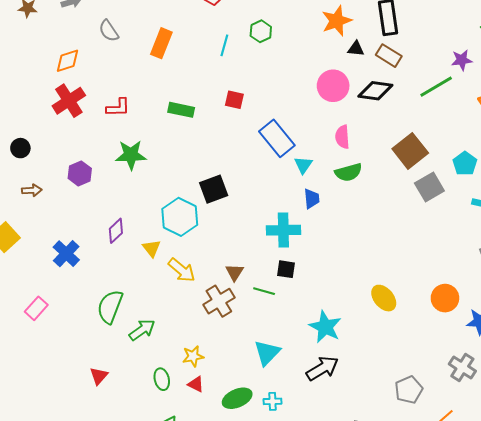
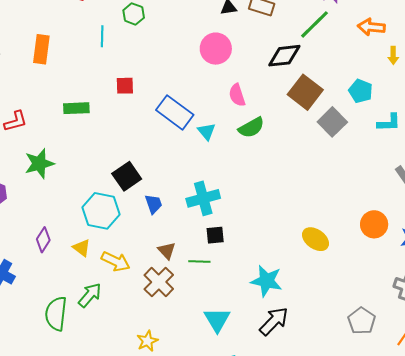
black diamond: (375, 91) -> (284, 56), moved
blue trapezoid: (312, 199) -> (154, 204), moved
green arrow: (142, 330) -> (90, 295), moved

